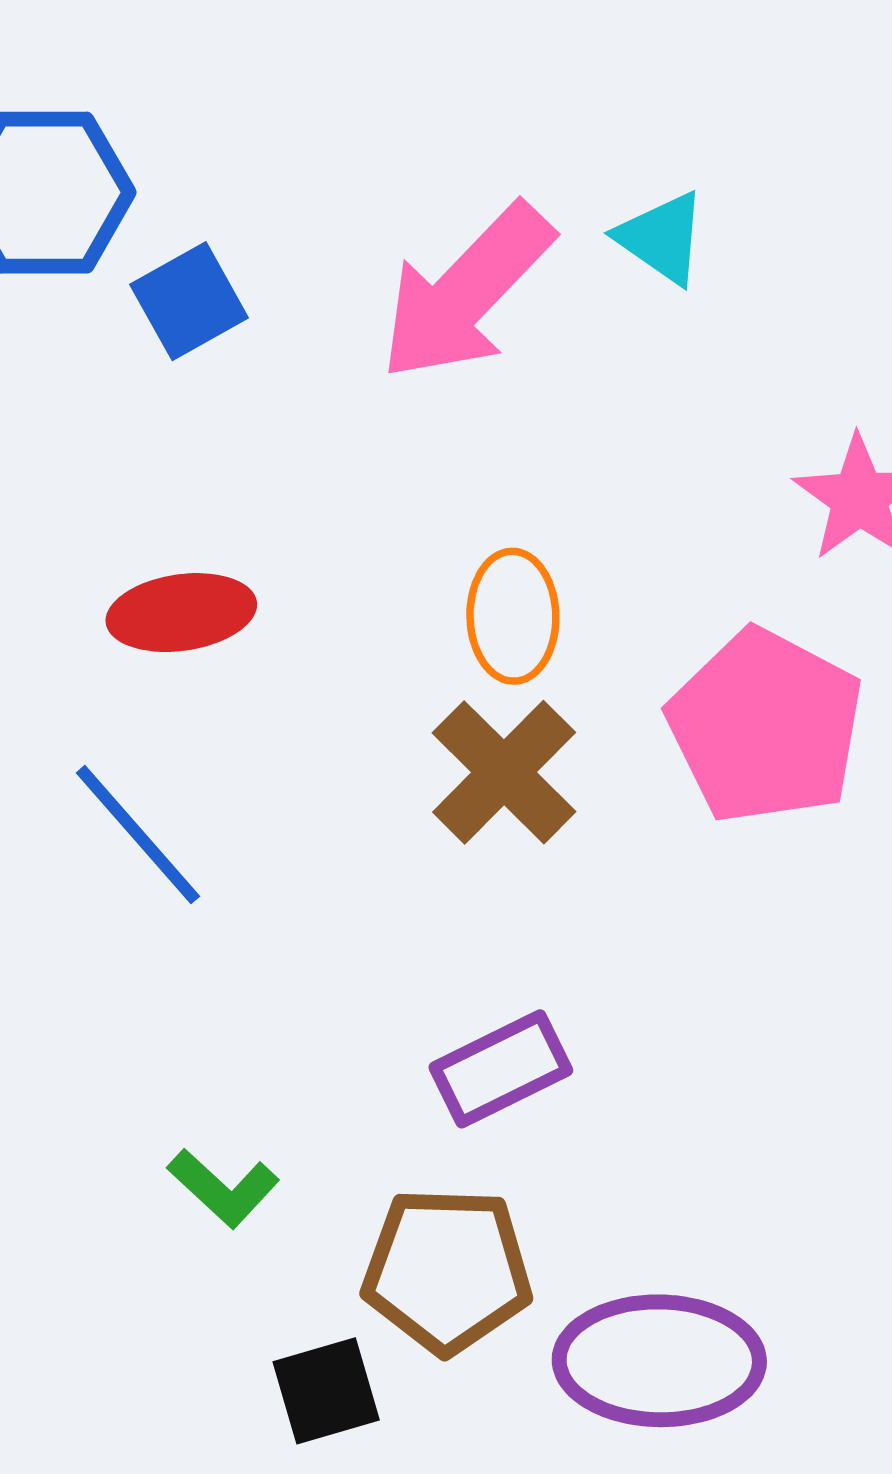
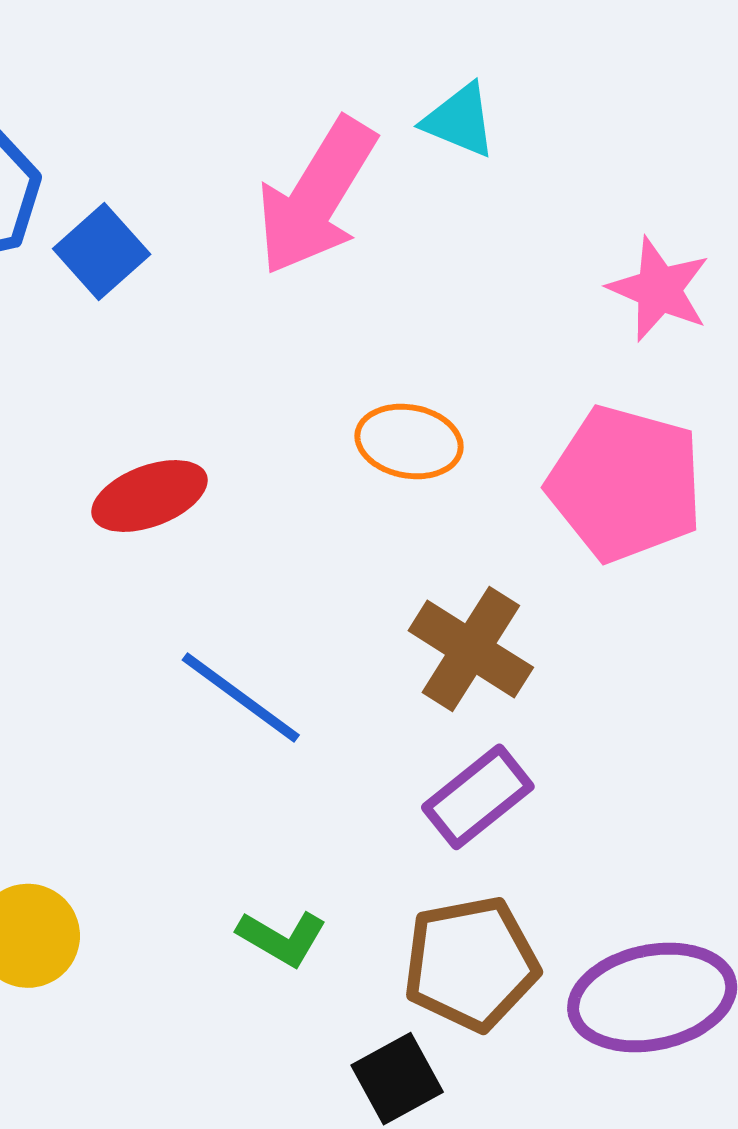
orange ellipse: (513, 616) -> (409, 441), turned -66
brown cross: (504, 772) -> (471, 649), moved
blue line: (138, 835) -> (241, 698), moved

